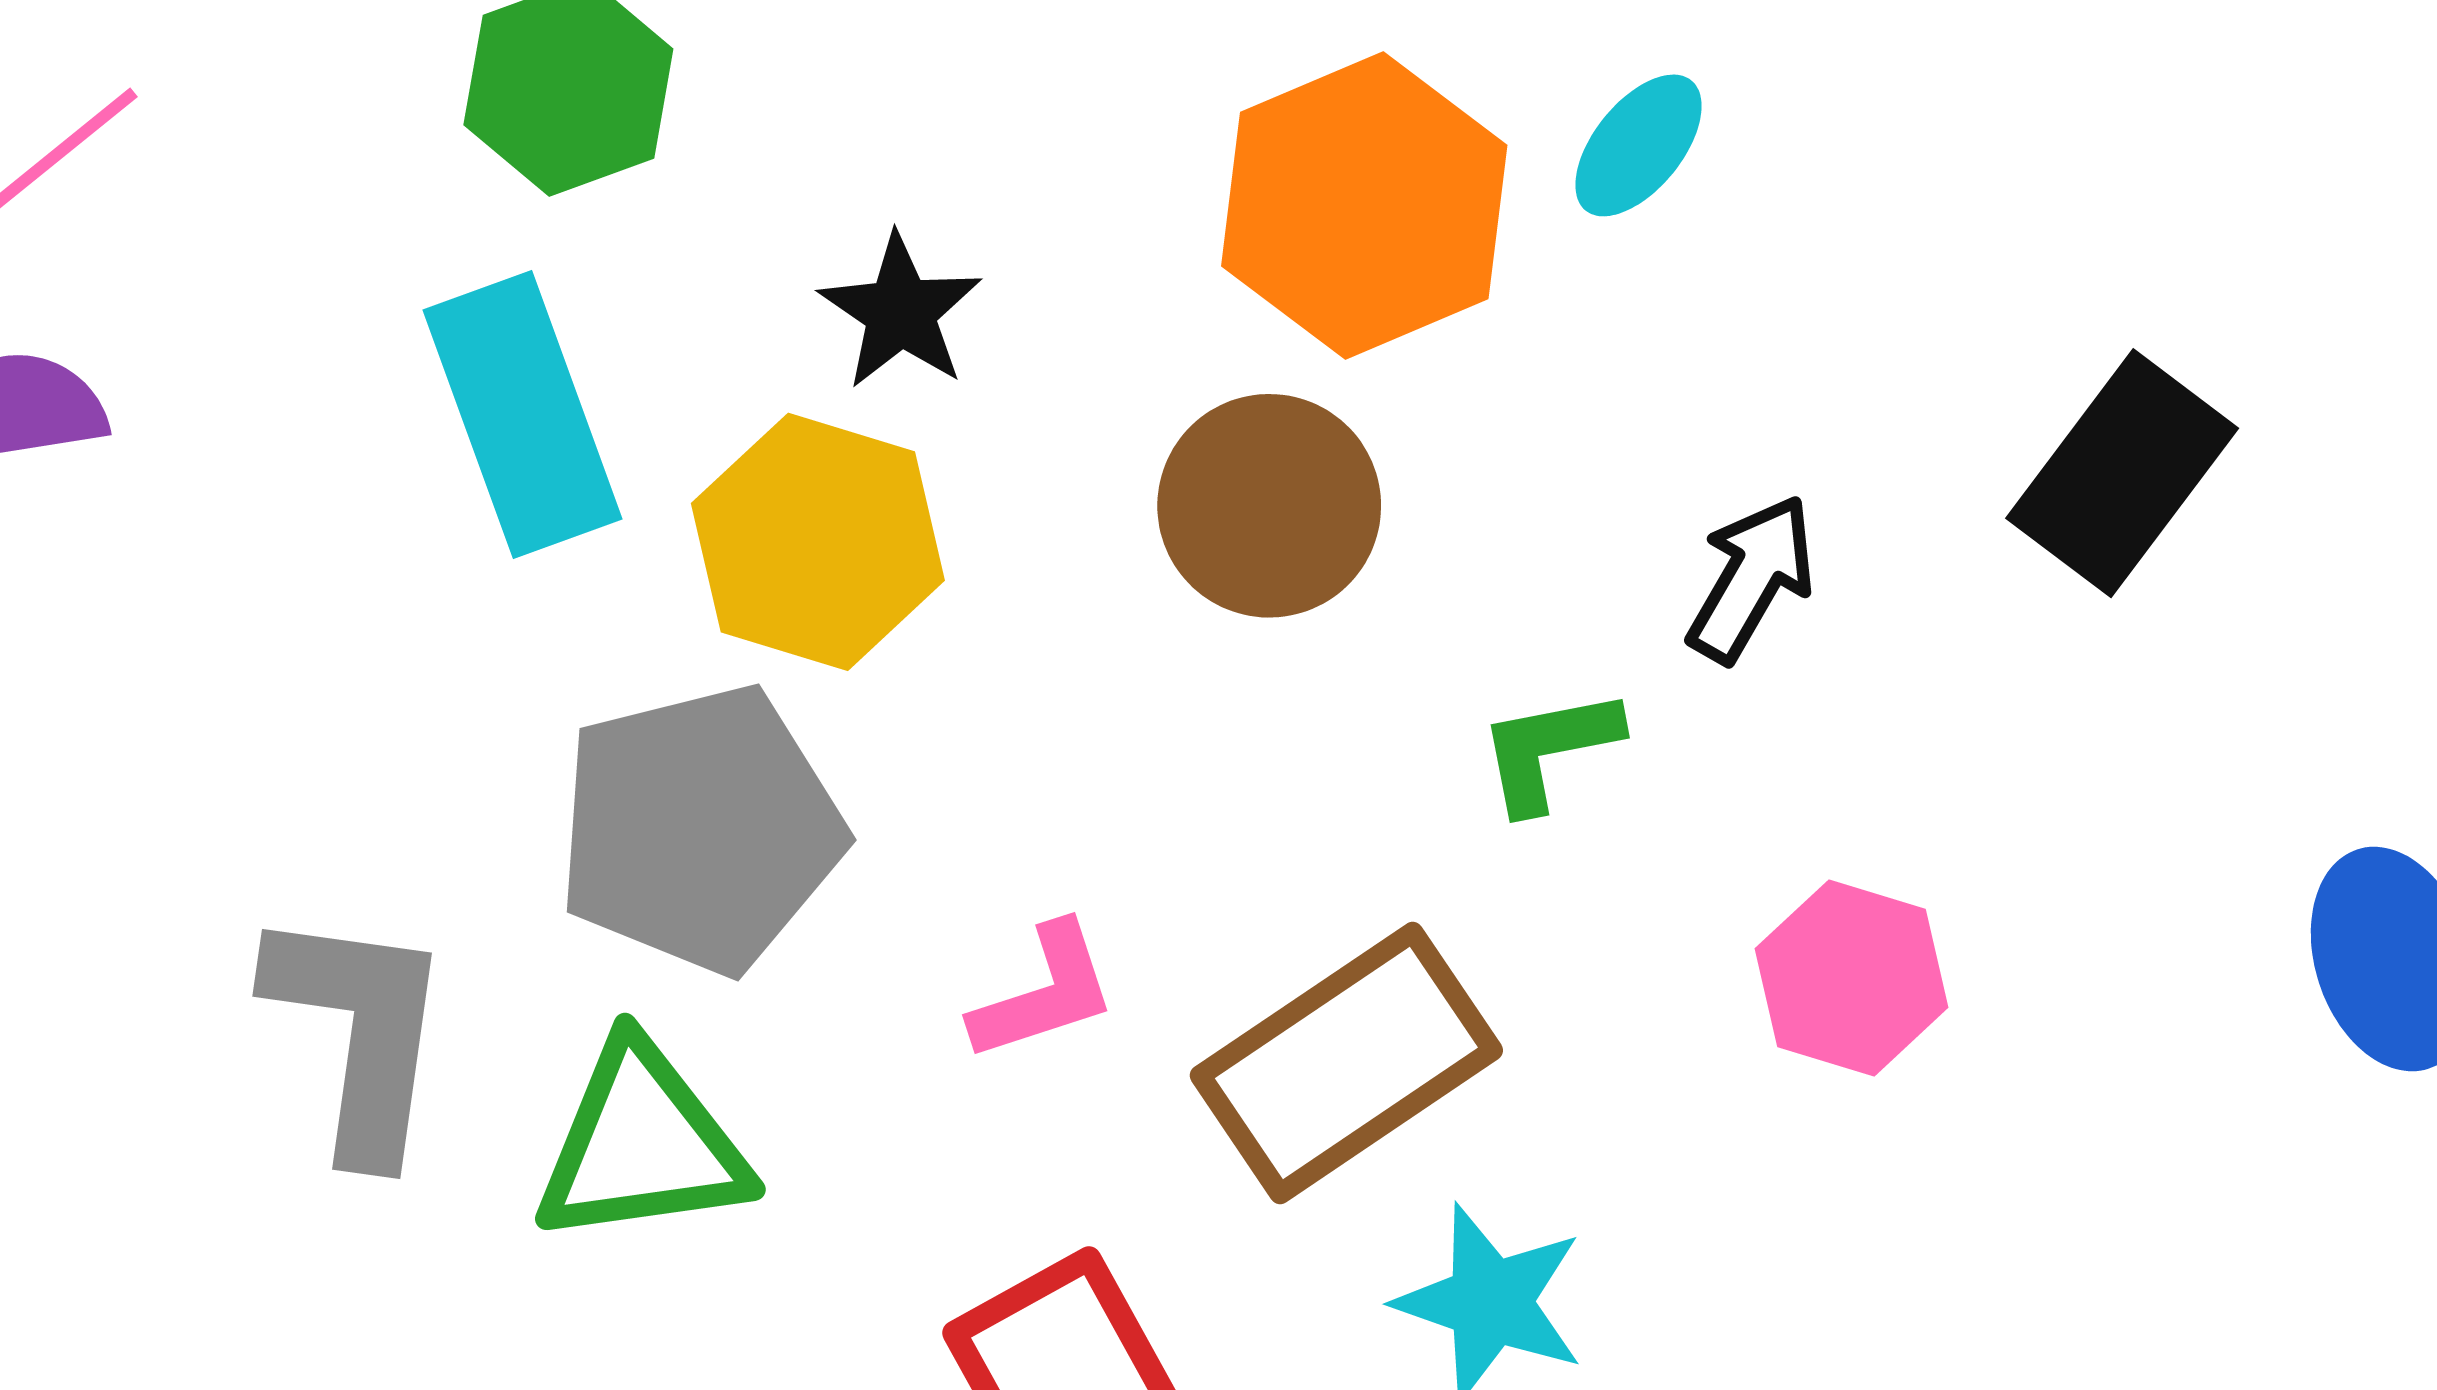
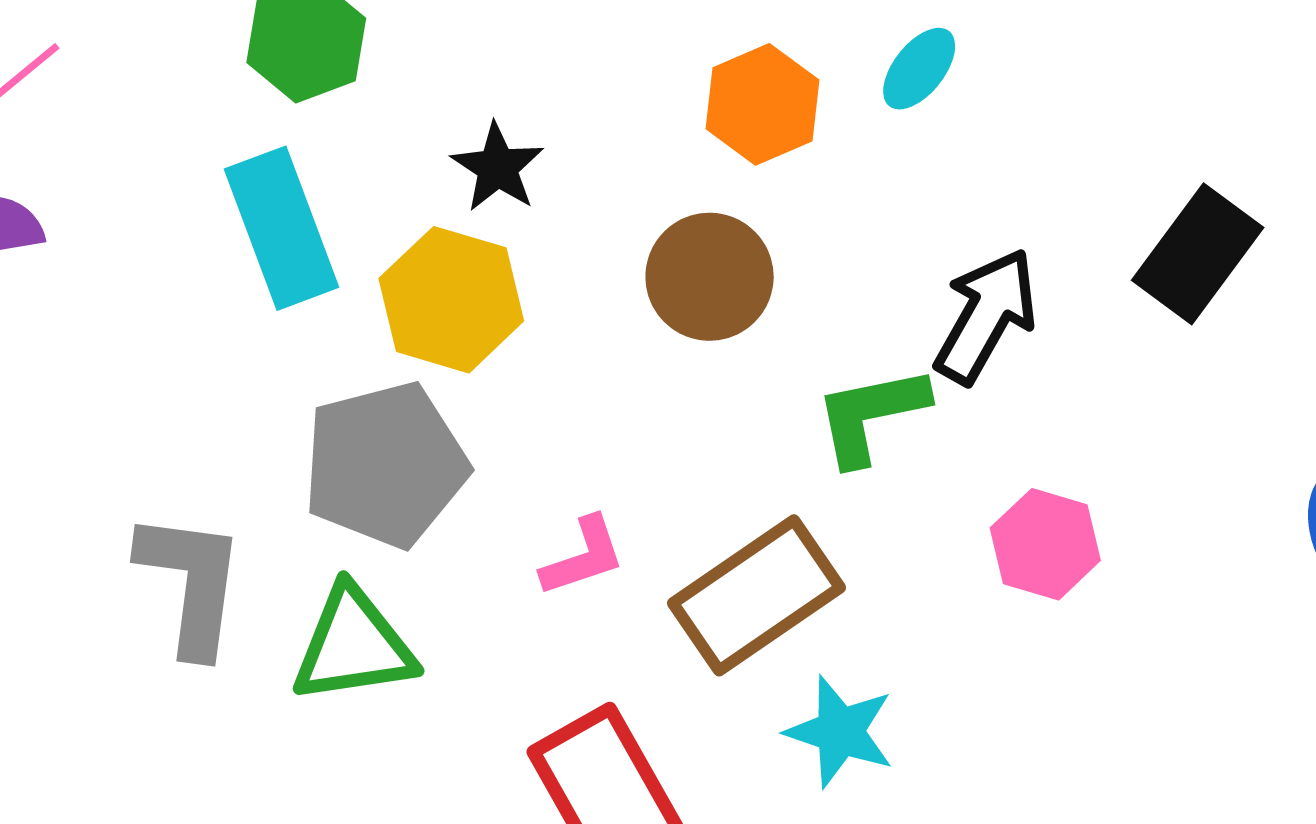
orange hexagon: (1364, 206) -> (762, 104), size x0.7
black arrow: (1751, 579) -> (986, 316), size x1.4
green L-shape: (1549, 749) -> (871, 415), size x1.4

